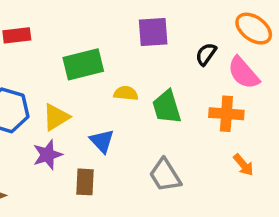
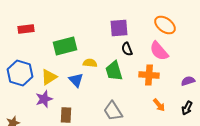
purple square: (153, 32) -> (119, 28), moved
black semicircle: (206, 54) -> (127, 49), moved, turned -56
blue triangle: (102, 141) -> (76, 80), moved

